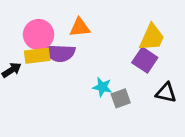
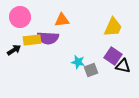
pink circle: (39, 35) -> (20, 17), moved
purple square: (145, 60) -> (113, 56), moved

